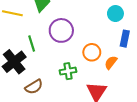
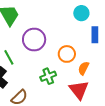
orange semicircle: (111, 63) -> (83, 68), moved

